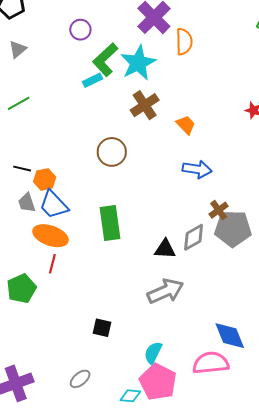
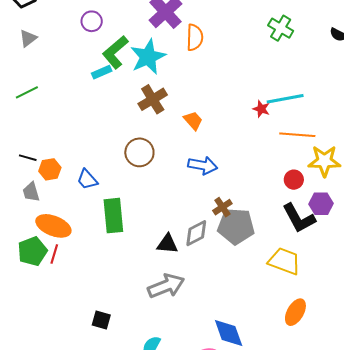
brown circle: (112, 152) -> (139, 152), moved
blue trapezoid: (54, 205) -> (87, 179), moved, size x0.7
green pentagon: (21, 289) -> (32, 251), moved

